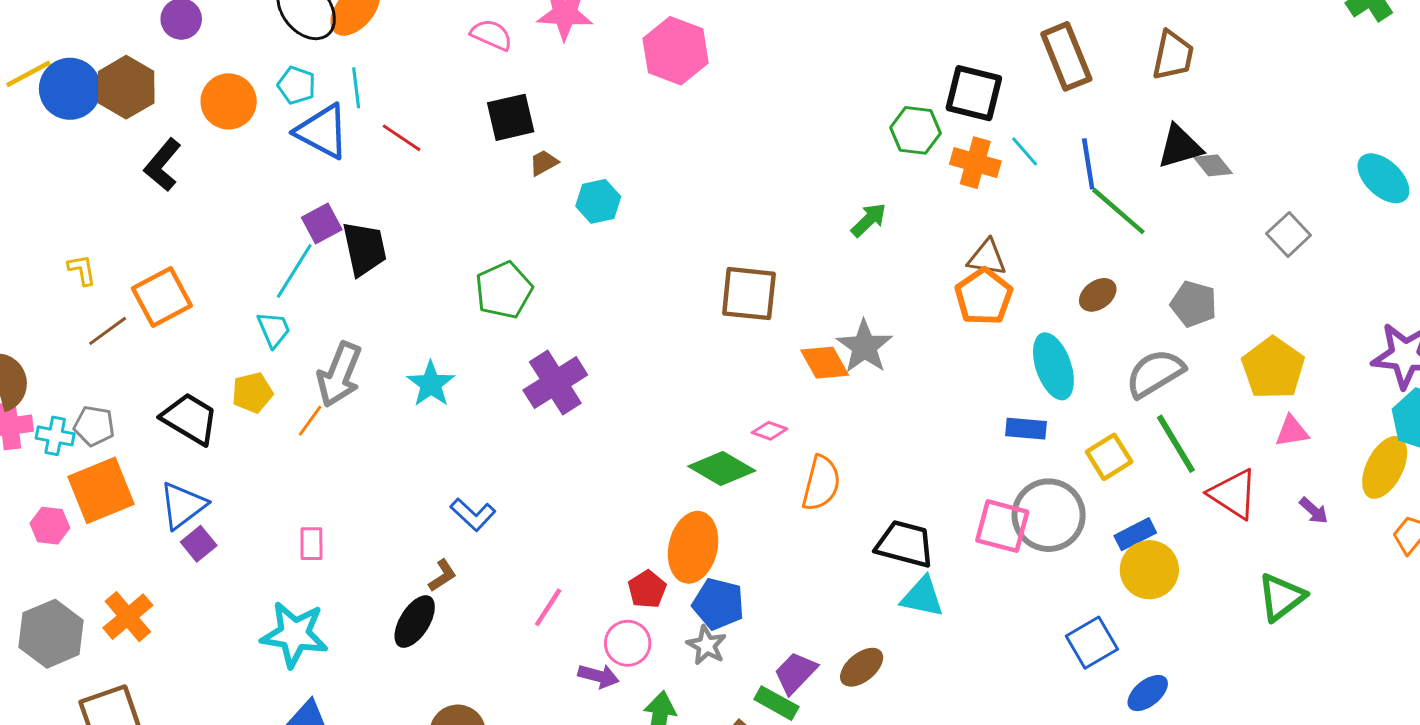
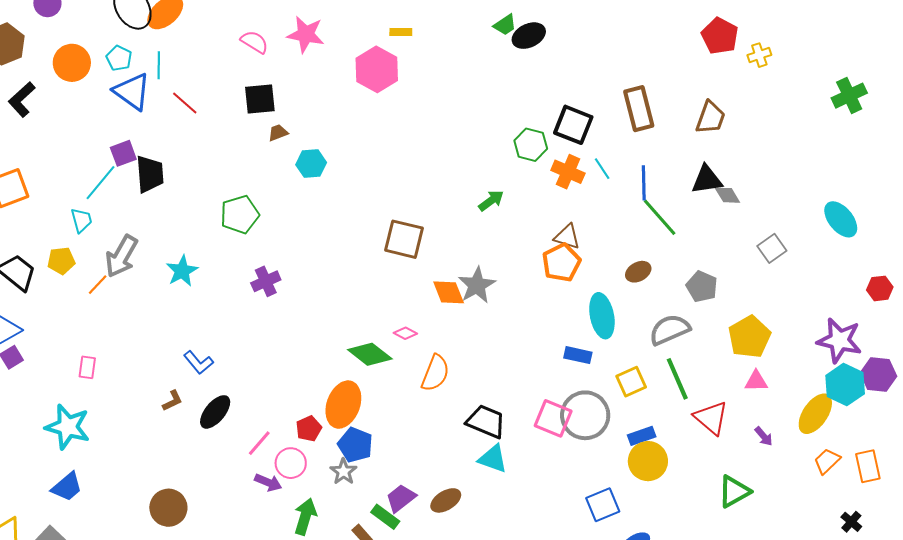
purple cross: (555, 383) -> (266, 281), size x0.7
pink line: (548, 607) -> (259, 443), moved
black ellipse: (415, 622) -> (215, 412), moved

